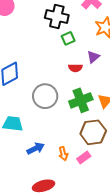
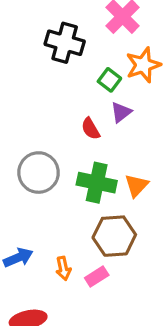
green square: (68, 38) -> (109, 80), moved, turned -32
red semicircle: (75, 68) -> (91, 129), turned 56
green cross: (81, 100) -> (97, 183), turned 30

